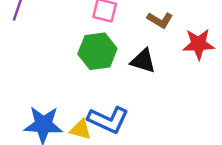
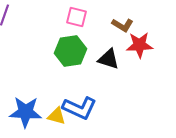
red star: (198, 44) -> (140, 45), moved

